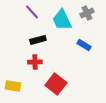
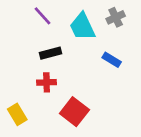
yellow rectangle: (13, 86) -> (17, 114), turned 49

